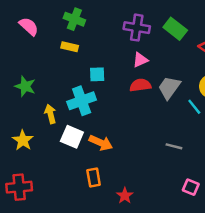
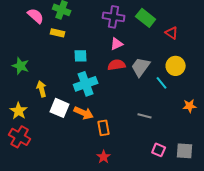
pink semicircle: (29, 26) -> (36, 16), moved
cyan cross: (82, 101) -> (86, 84), moved
orange rectangle: (94, 178) -> (104, 128), moved
red cross: (19, 187) -> (20, 137), moved, turned 35

